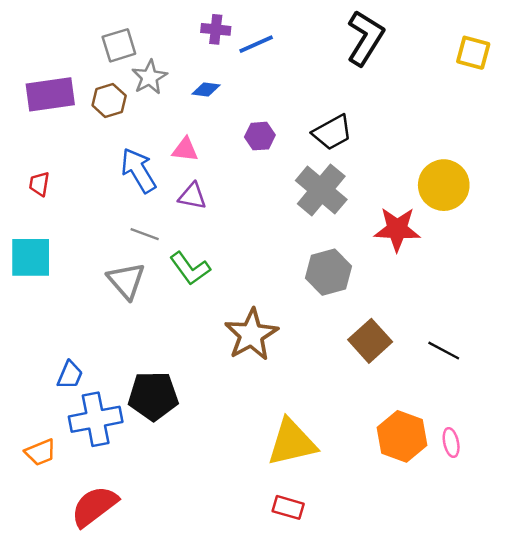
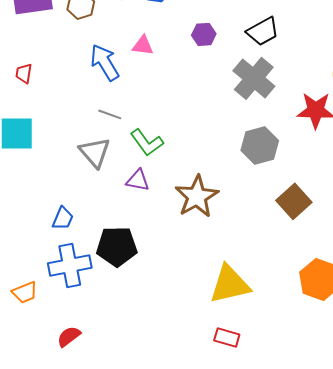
purple triangle: (192, 196) -> (138, 180), moved
blue trapezoid: (70, 375) -> (63, 218), moved
red semicircle: (94, 506) -> (69, 336), size x0.6

